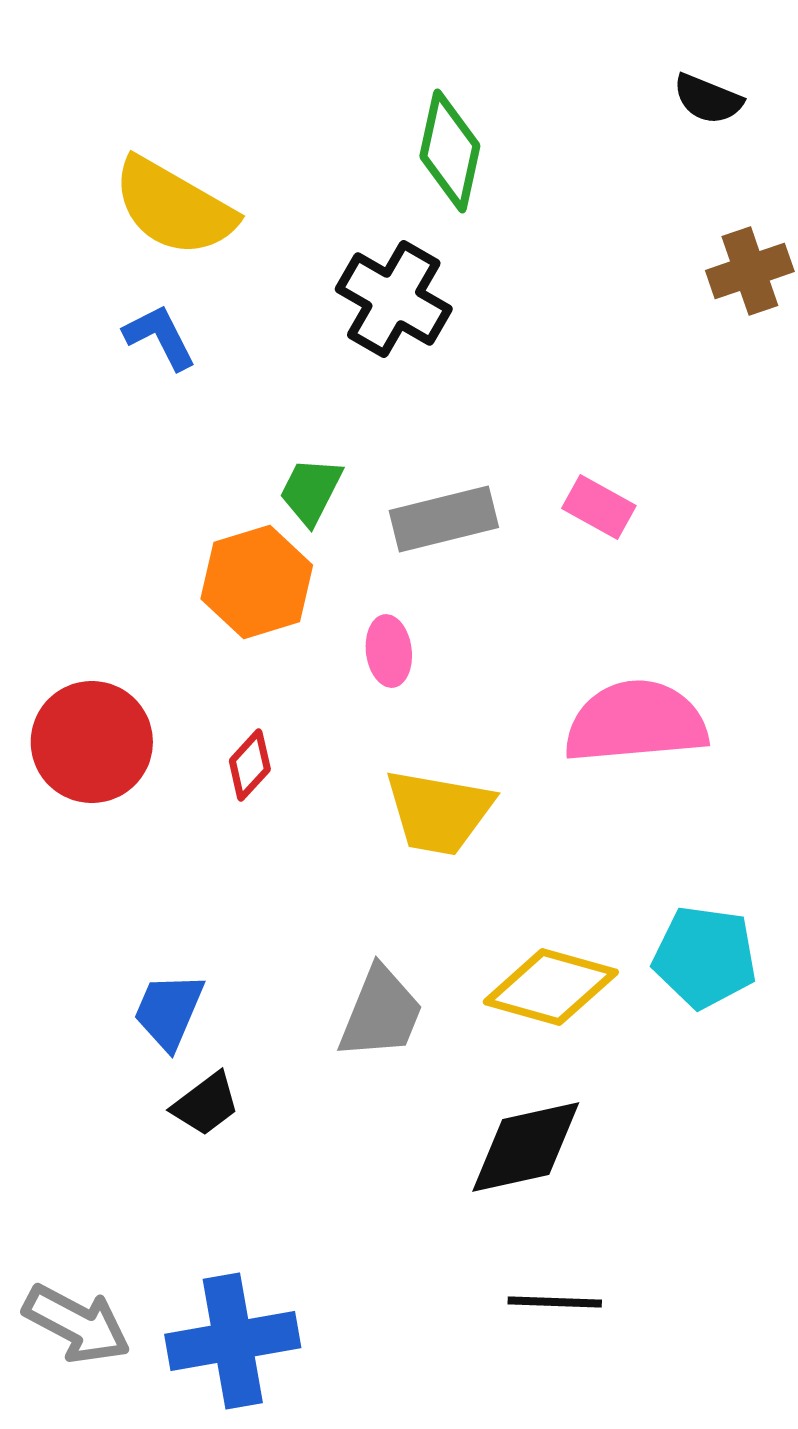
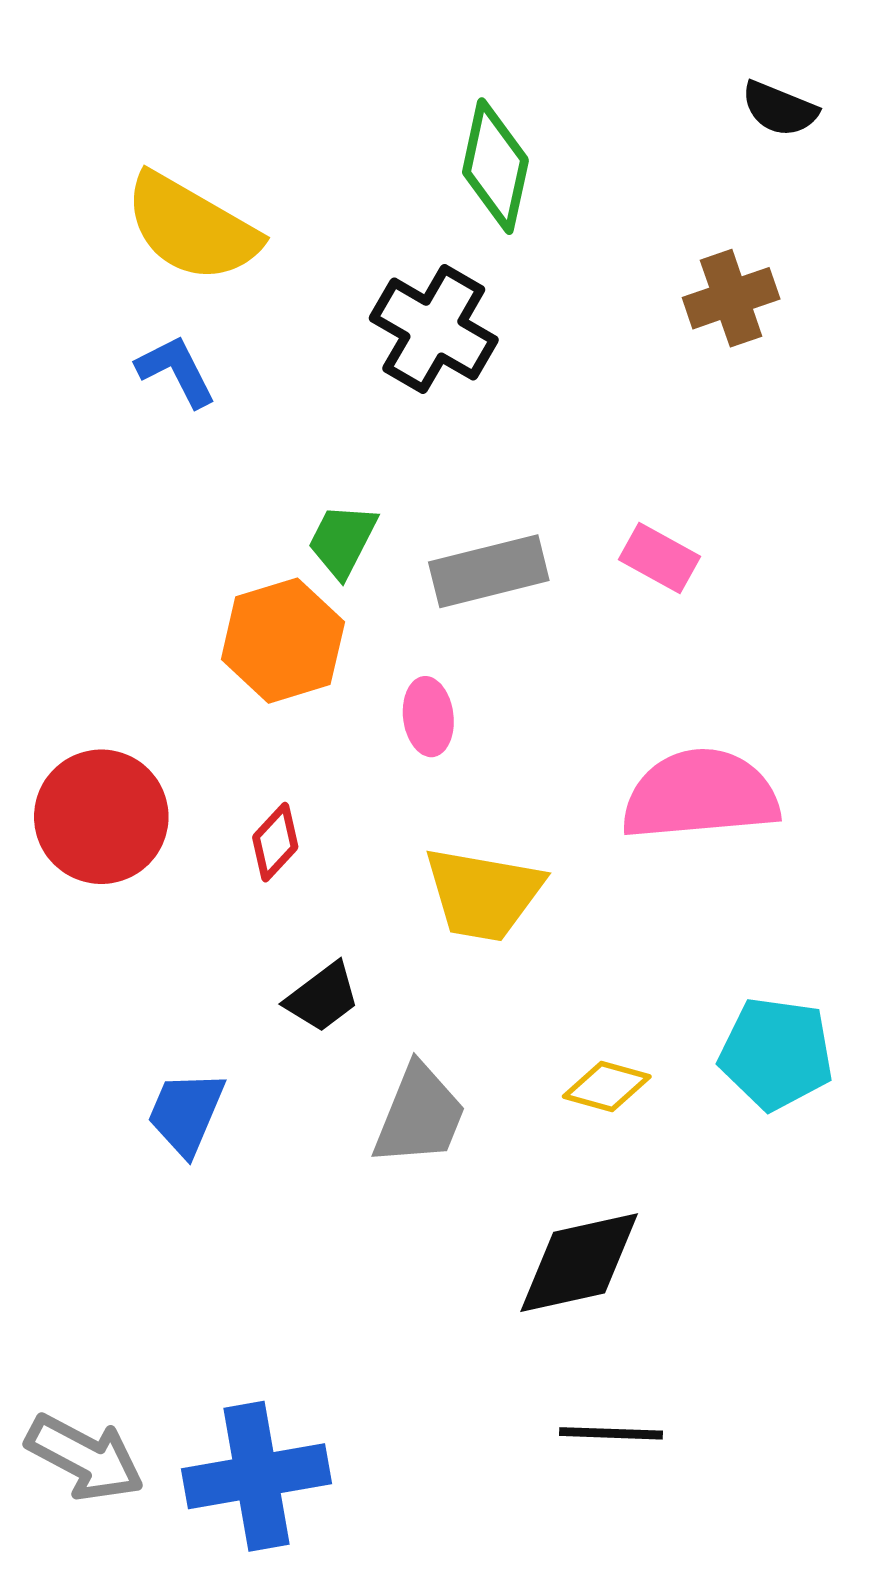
brown cross: (750, 271) -> (731, 298), moved
yellow diamond: (551, 987) -> (607, 1087), size x0.6
black trapezoid: (206, 1104) -> (323, 997), moved

